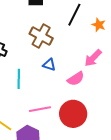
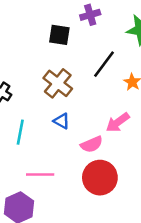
red circle: (73, 114) -> (100, 178), moved

